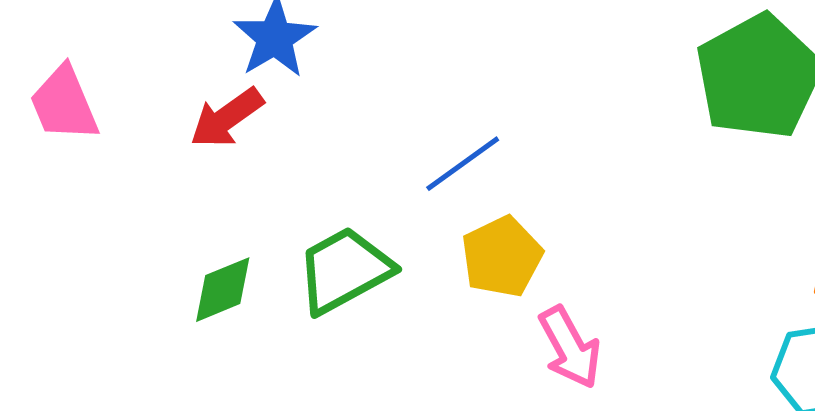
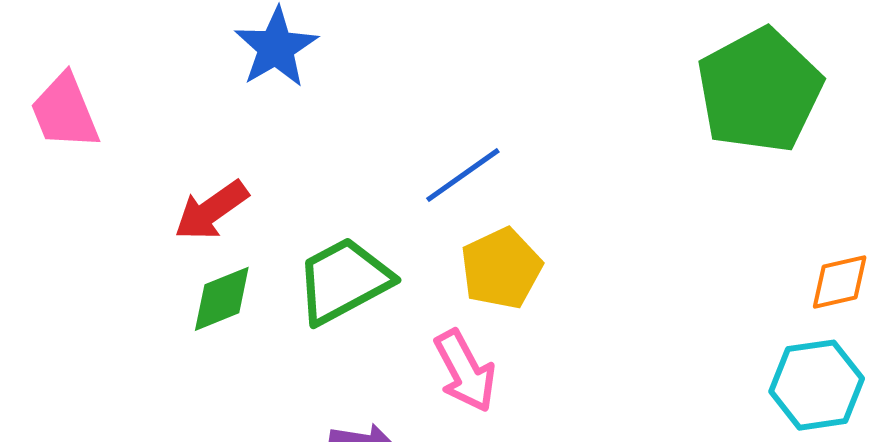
red arrow: (227, 118) -> (211, 210), moved
pink arrow: (570, 347) -> (465, 371), moved

